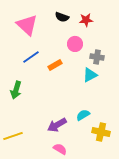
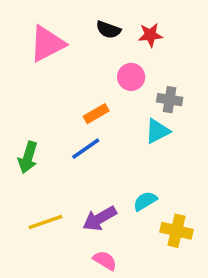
pink triangle: (27, 25) -> (47, 44), turned 50
blue line: (31, 57) -> (86, 149), moved
yellow line: (13, 136) -> (45, 222), moved

